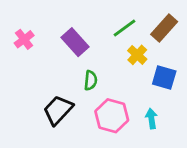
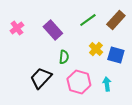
yellow cross: (137, 55) -> (96, 49), moved

